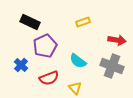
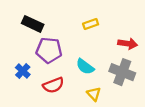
purple pentagon: (45, 46) -> (49, 50), turned 30
yellow triangle: (75, 88) -> (94, 94), moved

